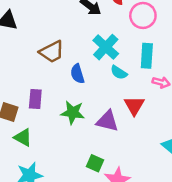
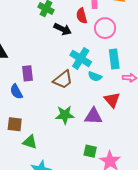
brown trapezoid: (52, 52) -> (63, 80), moved
blue semicircle: (77, 74) -> (16, 92), moved
purple rectangle: (35, 99) -> (27, 73), moved

